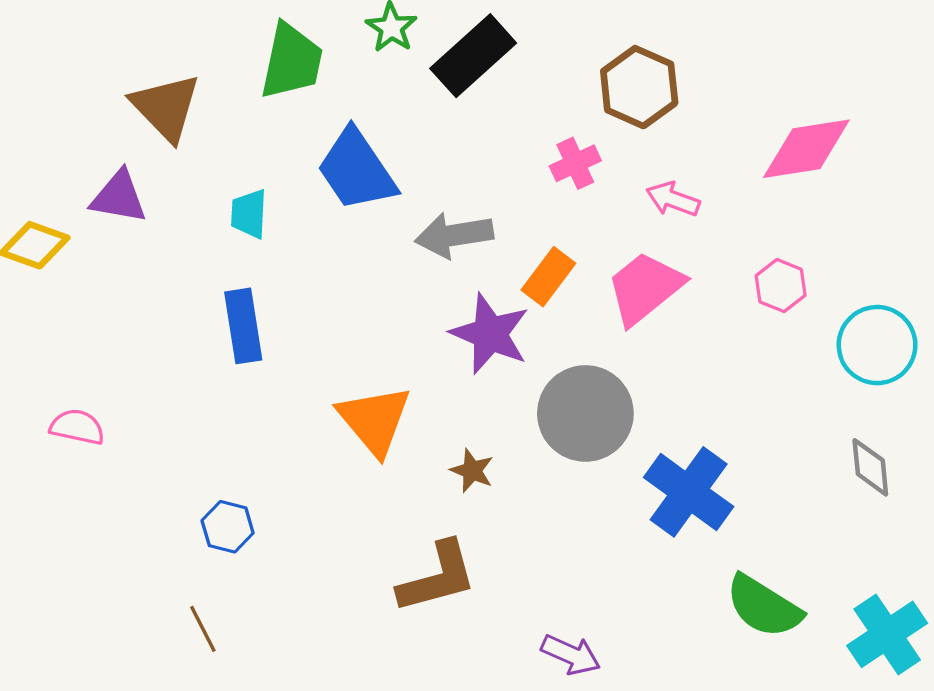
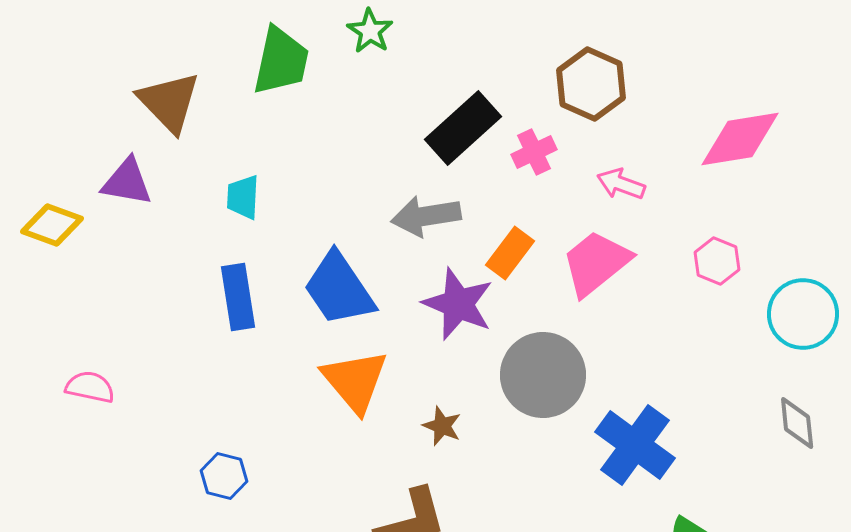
black rectangle: (473, 56) -> (463, 128), moved
blue trapezoid: (357, 170) -> (339, 289), moved

